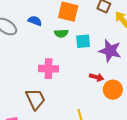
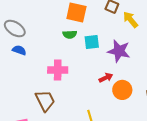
blue semicircle: (35, 21) -> (19, 50), moved
red arrow: (97, 77) -> (106, 78), turned -40

